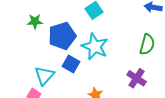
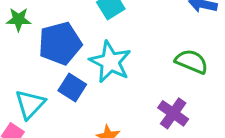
green semicircle: (147, 44) -> (191, 62), turned -85

